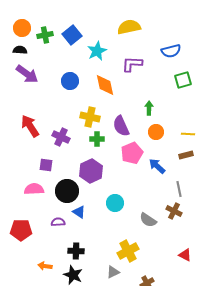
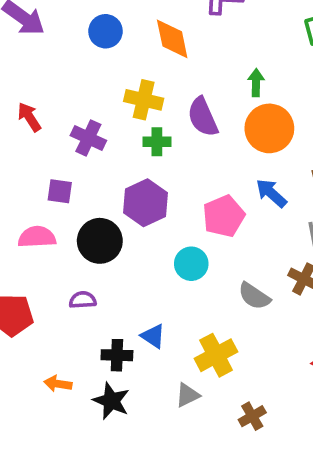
red arrow: (30, 126) -> (29, 117), size x0.7
orange circle: (156, 132) -> (269, 128), size x1.6
pink pentagon: (132, 153) -> (224, 216), moved
blue triangle: (79, 212) -> (153, 336), moved

